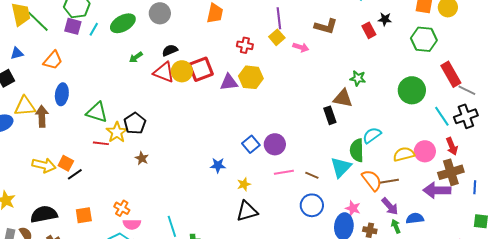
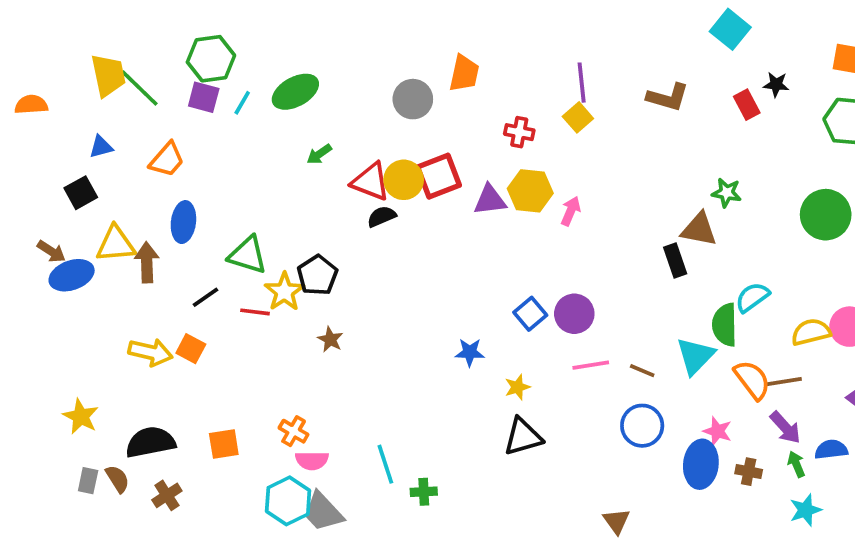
gray circle: (160, 13) -> (413, 99), moved
pink arrow: (301, 47) -> (571, 211), moved, turned -84
black semicircle: (170, 50) -> (382, 217), moved
black line: (75, 174) -> (205, 297), moved

